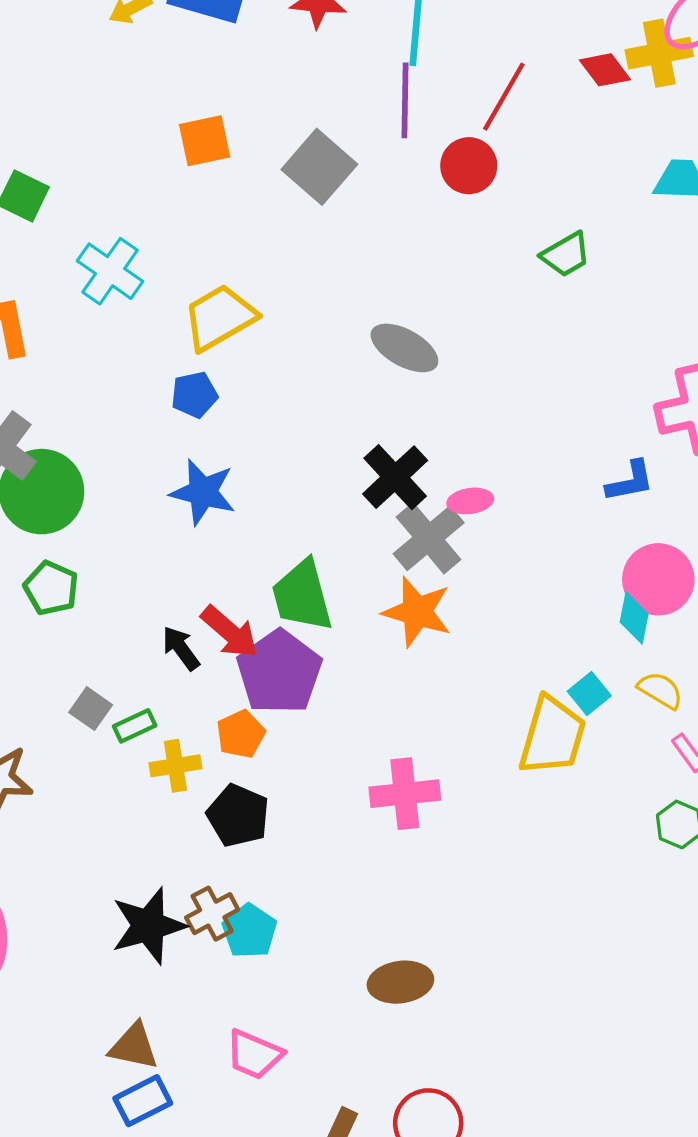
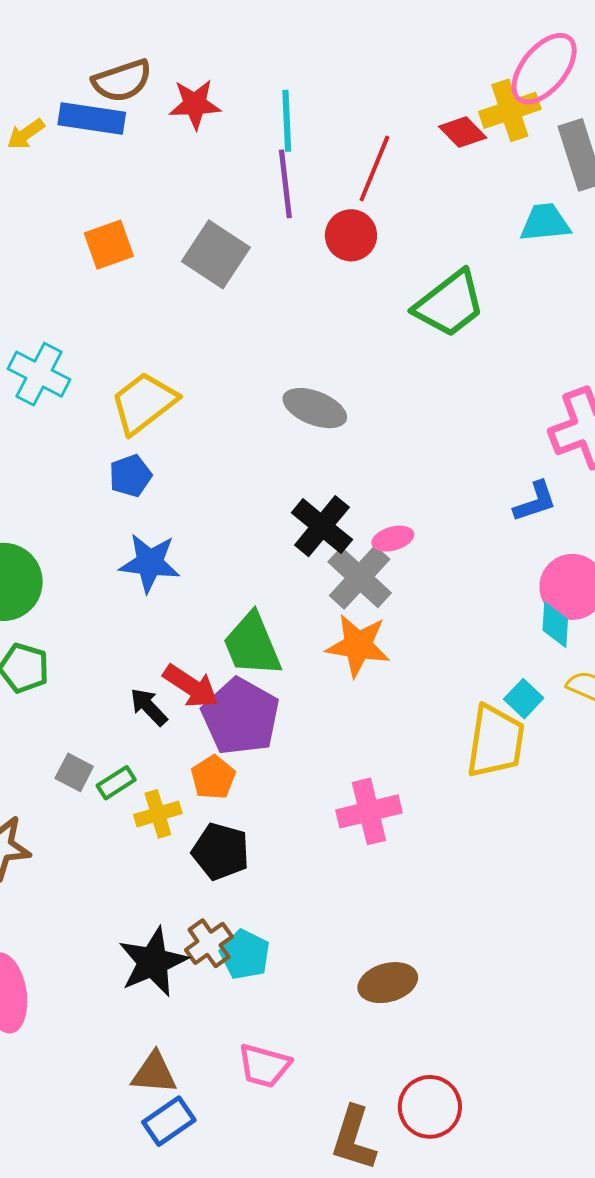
green trapezoid: (566, 255) -> (449, 304), size x1.6

